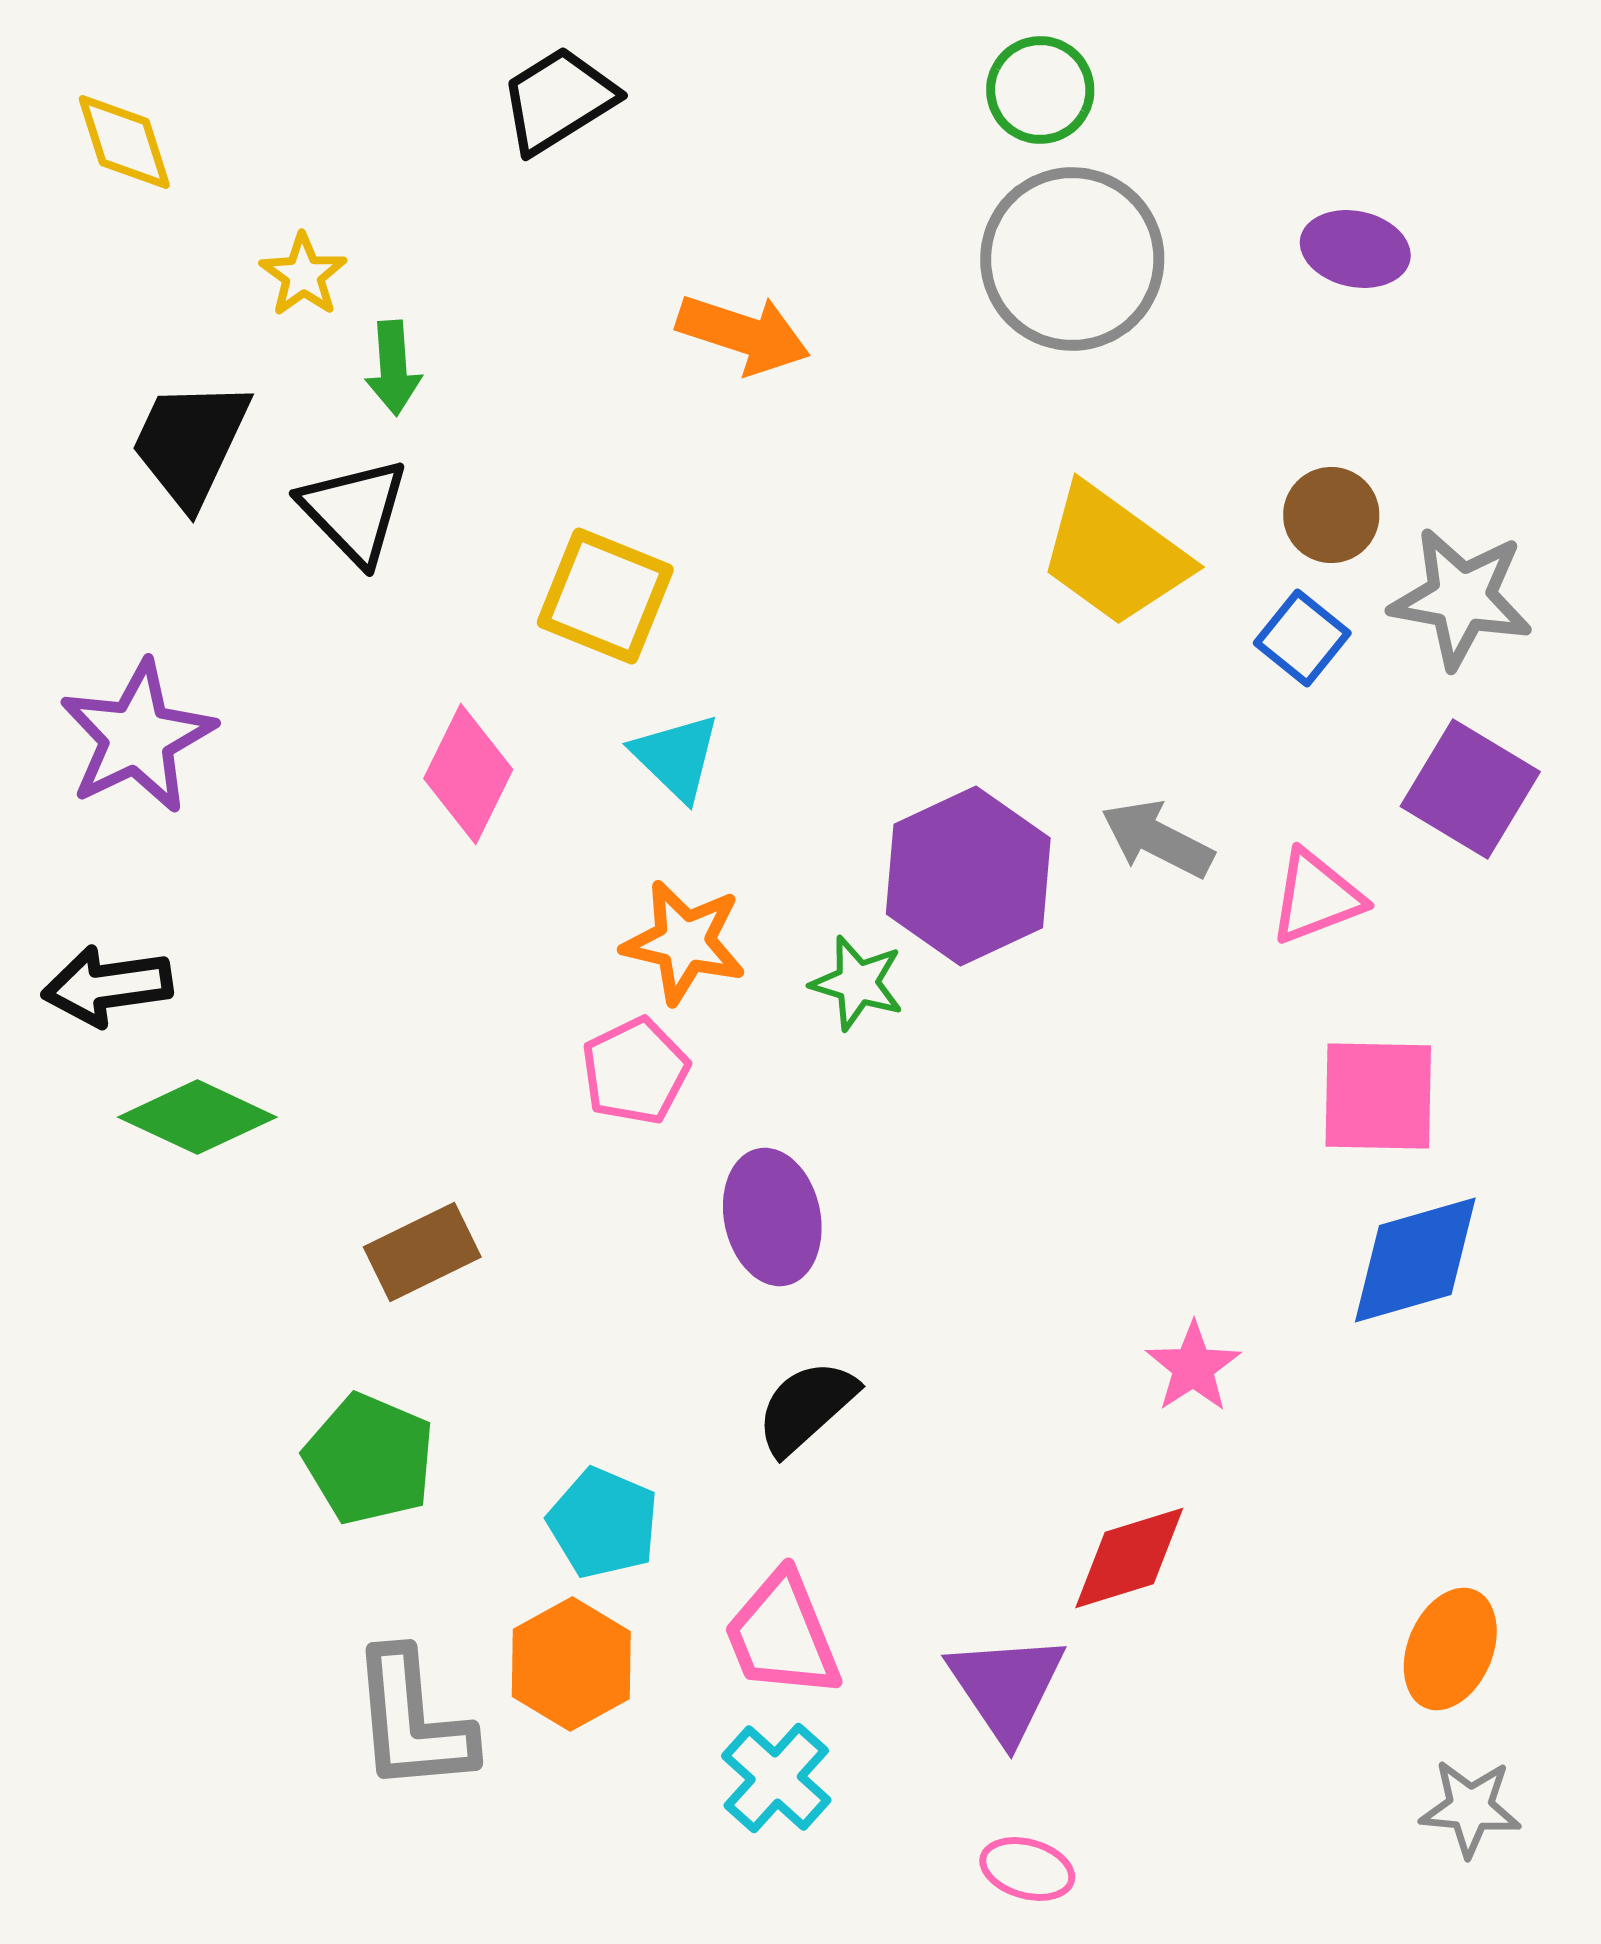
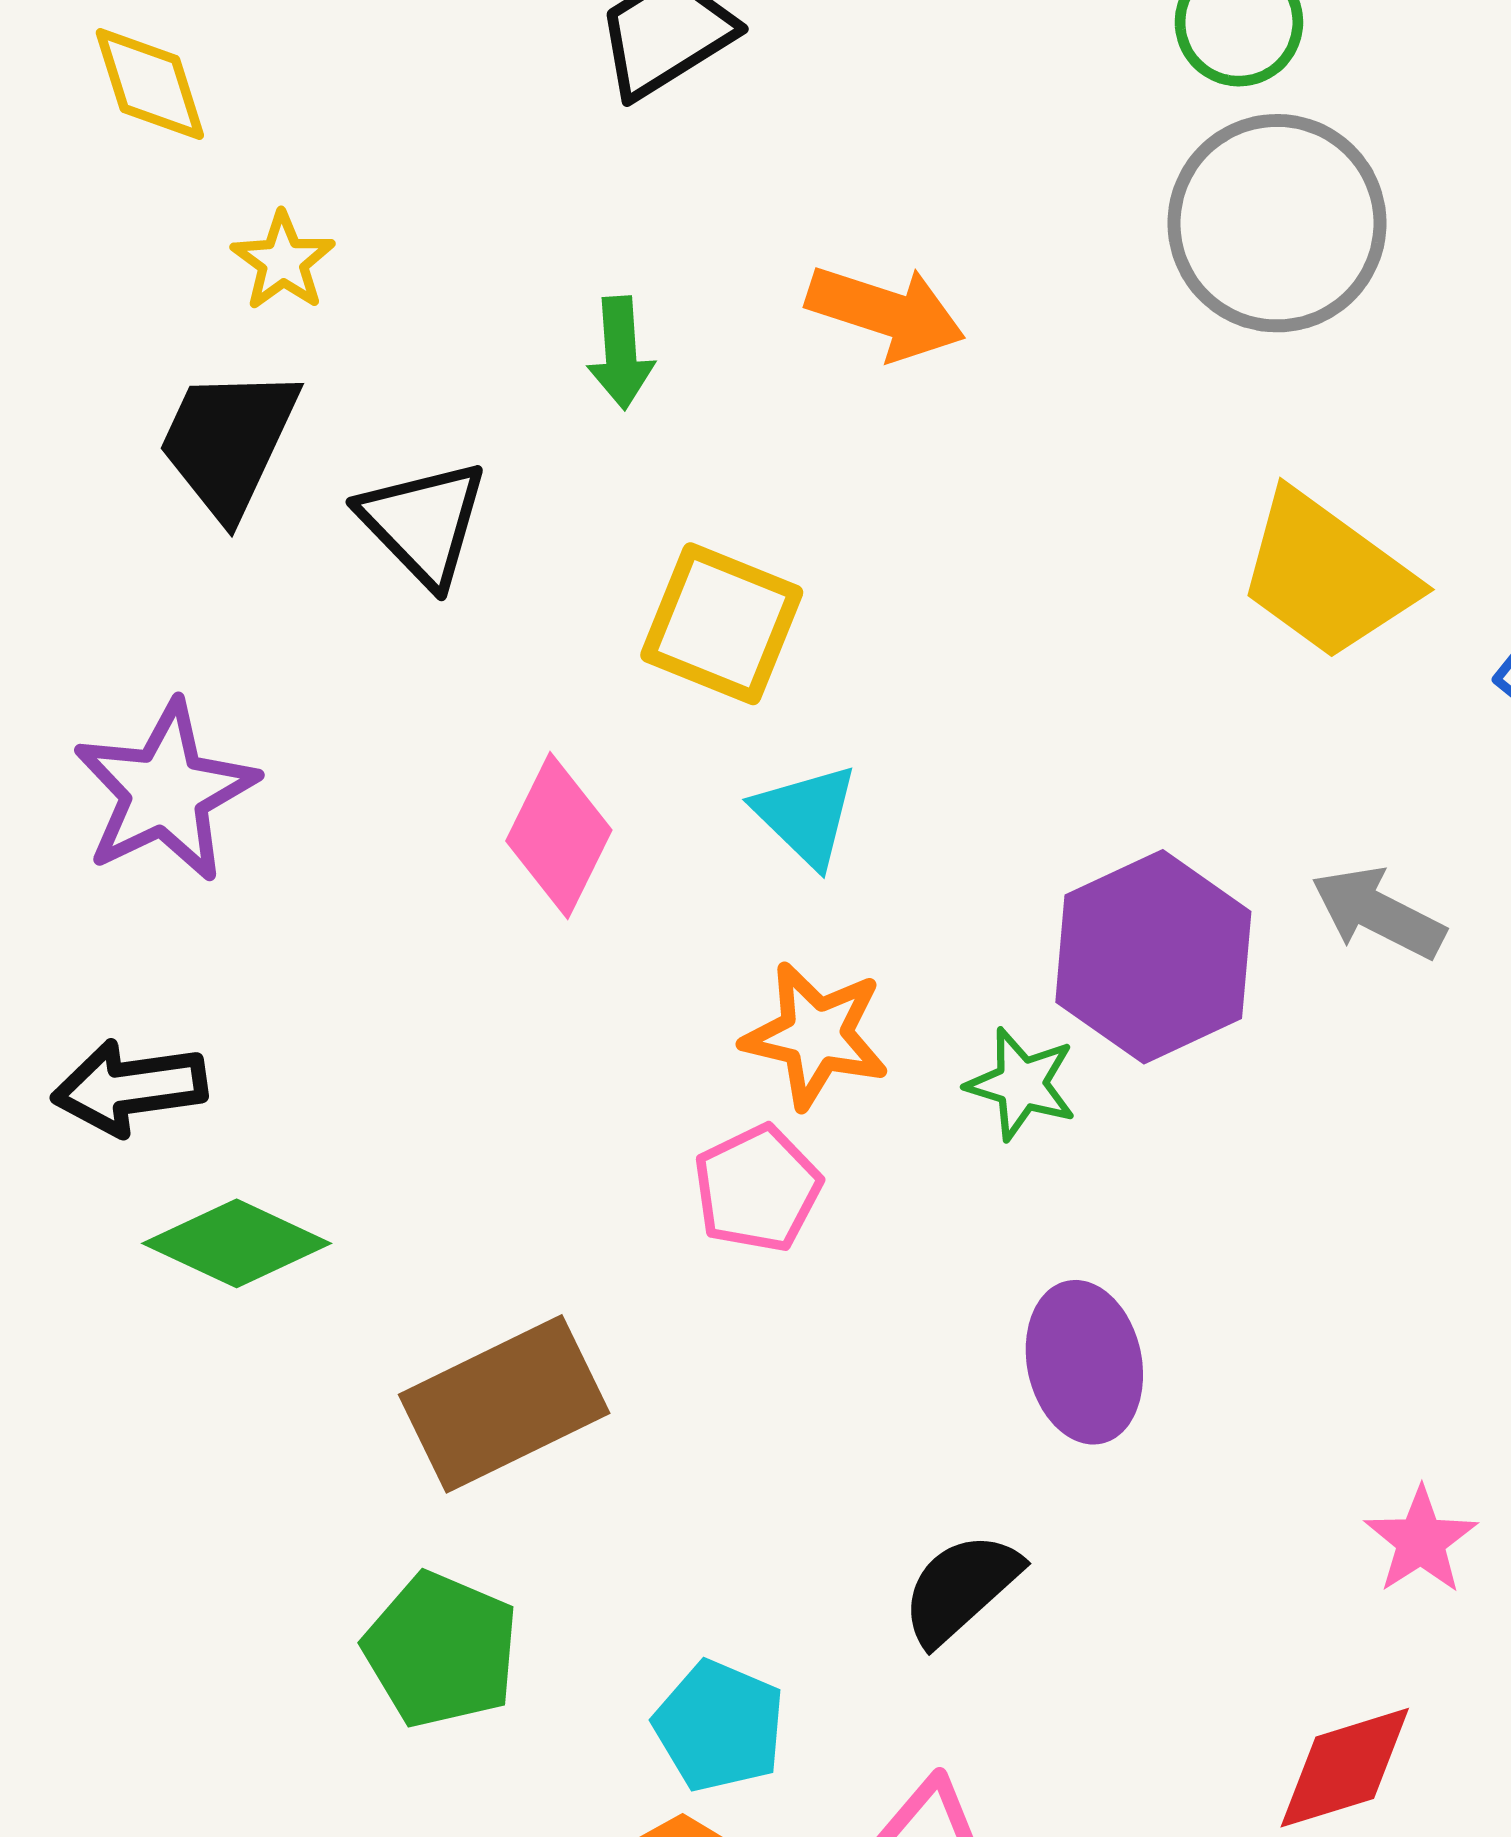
yellow star: (303, 275) -> (283, 261), moved
green arrow: (393, 368) -> (621, 353), moved
purple ellipse: (772, 1217) -> (1084, 1362), moved
brown rectangle: (422, 1252) -> (504, 1404), size x1.5

